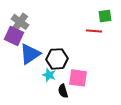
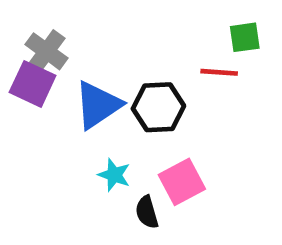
blue triangle: (30, 54) -> (98, 105), moved
black hexagon: (57, 59) -> (158, 107), moved
pink square: (78, 78) -> (182, 182), turned -36

